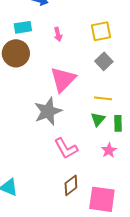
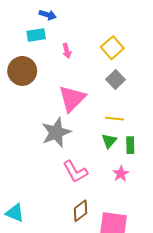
cyan rectangle: (23, 27) -> (36, 35), moved
yellow square: (101, 31) -> (112, 48), turned -30

